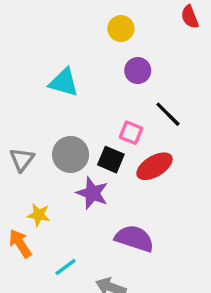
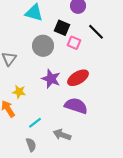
gray circle: (71, 154) -> (43, 46), moved
black square: (111, 160) -> (62, 28), moved
red ellipse: (155, 166) -> (78, 78), moved

